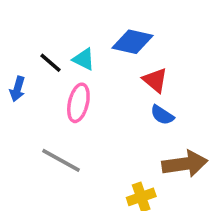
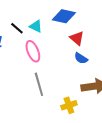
pink ellipse: (78, 103) -> (33, 51), turned -35
gray line: (61, 160) -> (39, 84), moved, turned 45

